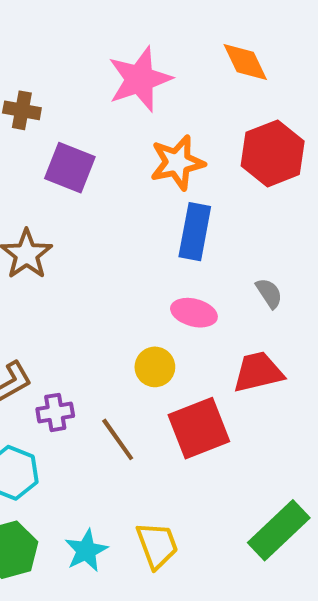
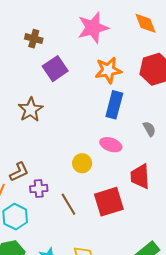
purple square: (70, 168) -> (55, 69), turned 30
gray semicircle: (269, 293) -> (149, 129), moved
yellow circle: (155, 367) -> (82, 163), moved
red trapezoid: (258, 372) -> (140, 176), turned -84

